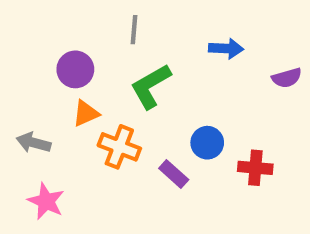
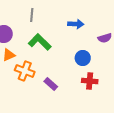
green L-shape: (151, 86) -> (40, 42), turned 75
blue circle: (207, 143) -> (83, 58), moved

